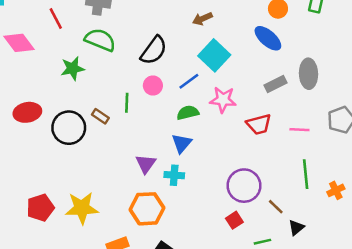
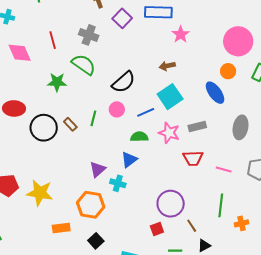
gray rectangle: (276, 84) -> (197, 127), moved

